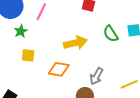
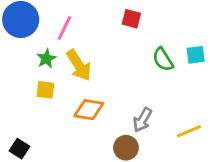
green star: (21, 31) -> (46, 59), moved
yellow arrow: (75, 43) -> (79, 65), moved, turned 70

